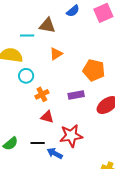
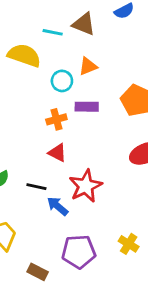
cyan circle: (26, 76) -> (62, 81), moved
purple rectangle: (76, 95) -> (87, 107), moved
red star: (71, 136) -> (86, 186), turned -30

